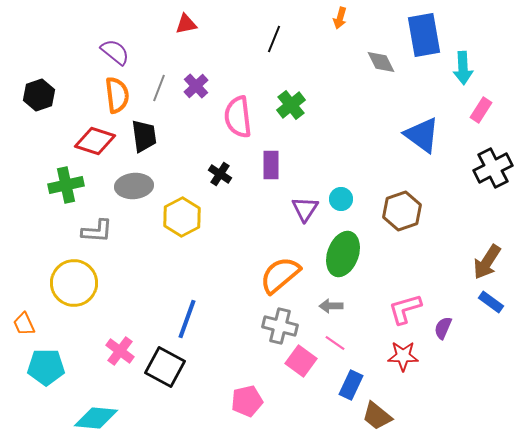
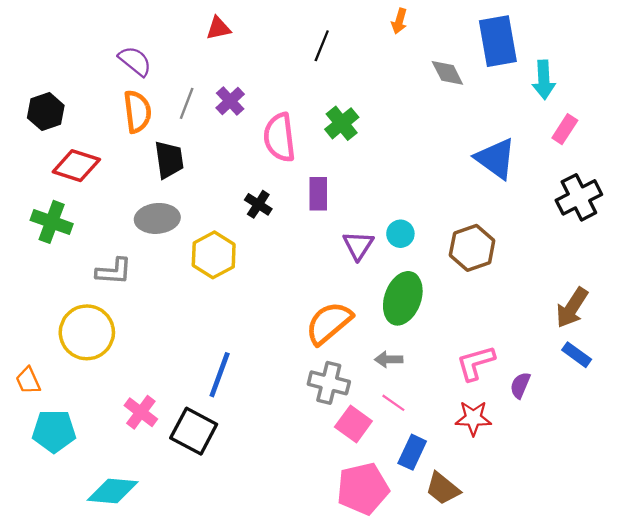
red diamond: (95, 141) -> (76, 166), moved
green cross: (66, 185) -> (52, 222), moved, turned 32
pink pentagon: (247, 401) -> (363, 489), moved, size x1.4

